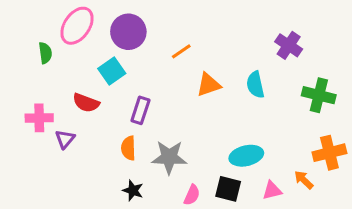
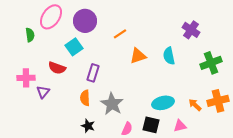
green cross: (319, 95) -> (211, 63), turned -35
gray star: (169, 157) -> (112, 104), turned 30
orange arrow: (304, 180) -> (195, 105), moved

